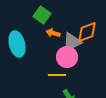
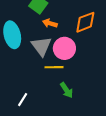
gray triangle: (72, 42) -> (41, 46), moved, turned -40

